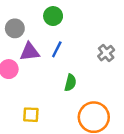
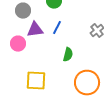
yellow square: (31, 115) -> (36, 81), size x1.5

